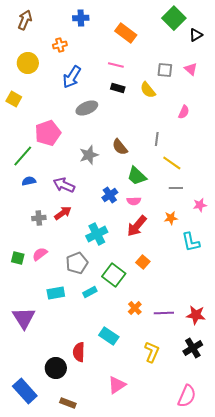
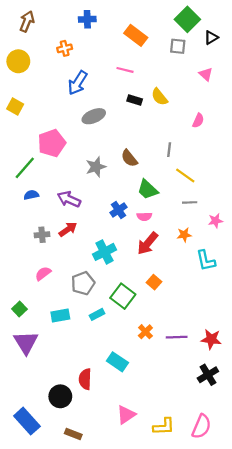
yellow circle: (28, 63) -> (18, 61), moved
gray square: (165, 70) -> (178, 46), moved
black rectangle: (118, 88) -> (135, 100), moved
green square: (18, 258) -> (19, 309), moved, turned 32
yellow L-shape: (152, 352) -> (164, 426), moved, turned 65

